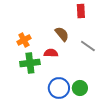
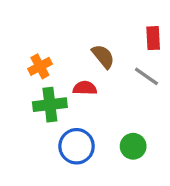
red rectangle: (81, 11) -> (153, 38), moved
blue circle: (59, 88) -> (77, 146), moved

